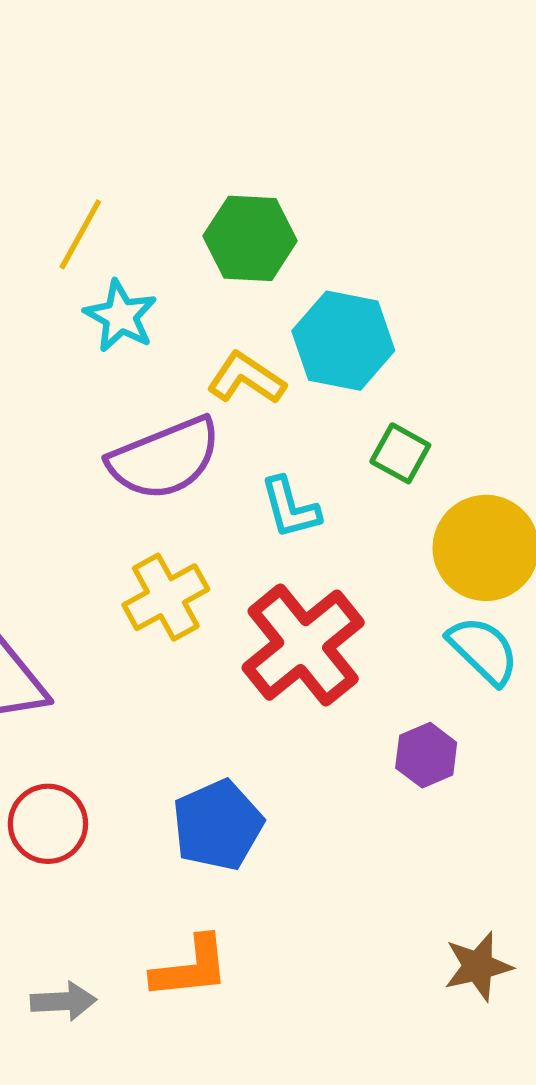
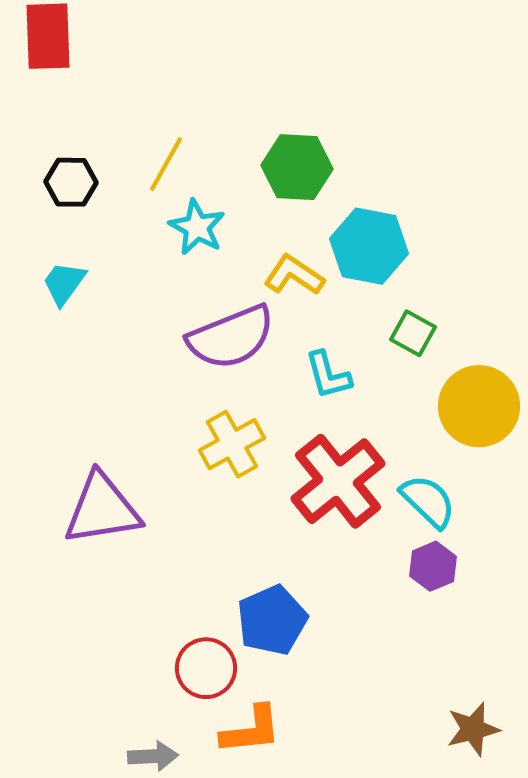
cyan semicircle: (483, 650) -> (428, 501), moved
red circle: (48, 824) -> (206, 668), moved

